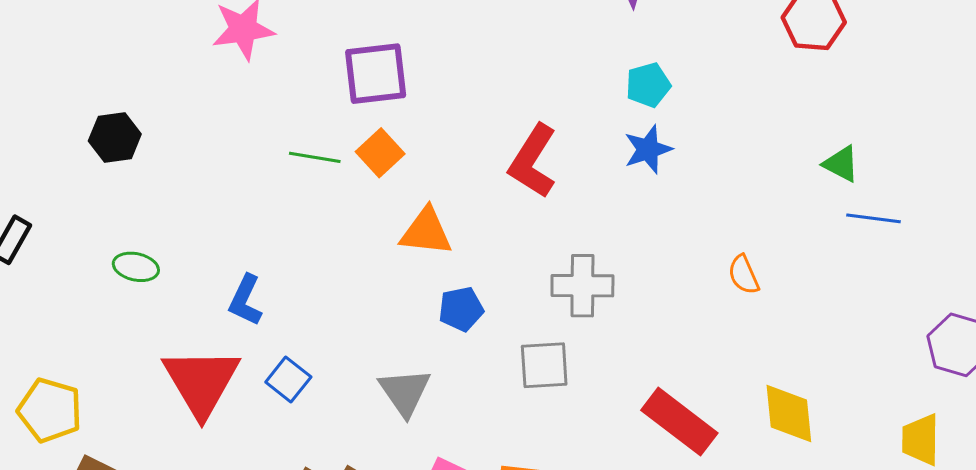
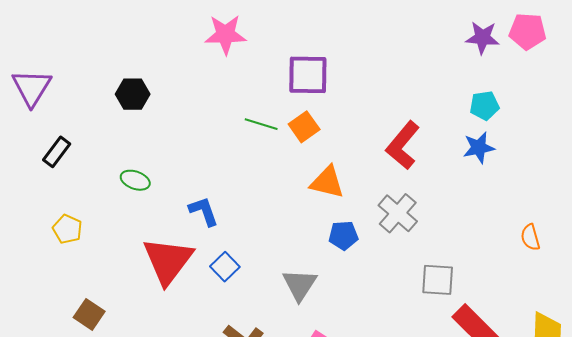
gray cross: (582, 286) -> (398, 213), moved, turned 33
blue L-shape: (245, 300) -> (204, 211), turned 128
gray square: (544, 365) -> (438, 280), moved
yellow pentagon: (50, 410) -> (67, 229), moved, size x0.7

